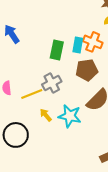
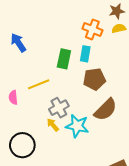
orange cross: (93, 42) -> (92, 29), moved
gray cross: (52, 83) -> (59, 108), moved
yellow line: (32, 94) -> (39, 84), moved

